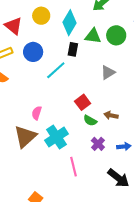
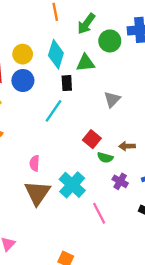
green circle: (116, 35) -> (110, 41), moved
blue circle: (33, 52) -> (23, 81), moved
pink semicircle: (37, 113) -> (34, 163), moved

